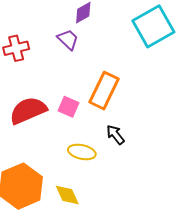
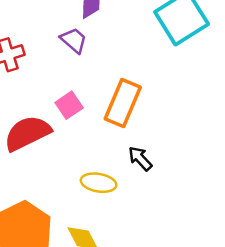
pink square: (68, 107) -> (69, 105), moved, turned 35

